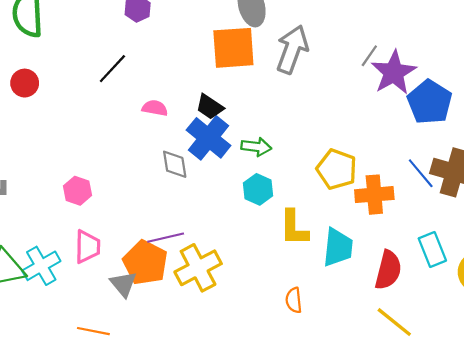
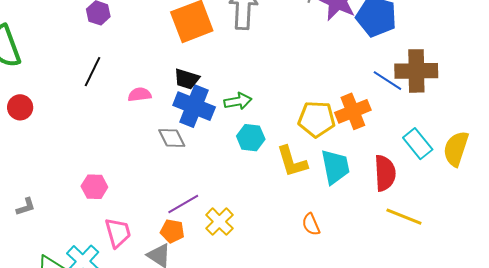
yellow pentagon: (337, 169) -> (317, 119), moved
orange pentagon: (145, 263) -> (172, 231), size x0.6
yellow cross: (198, 268) -> (219, 222), size x0.7

